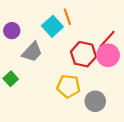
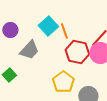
orange line: (67, 17) -> (64, 31), moved
yellow pentagon: (68, 86) -> (63, 82), turned 30

